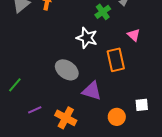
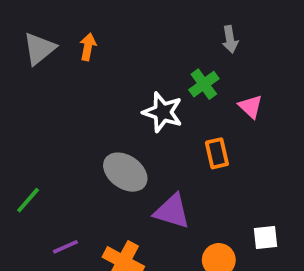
green cross: (103, 12) -> (204, 84), moved
orange rectangle: (116, 60) -> (217, 153), size x0.7

